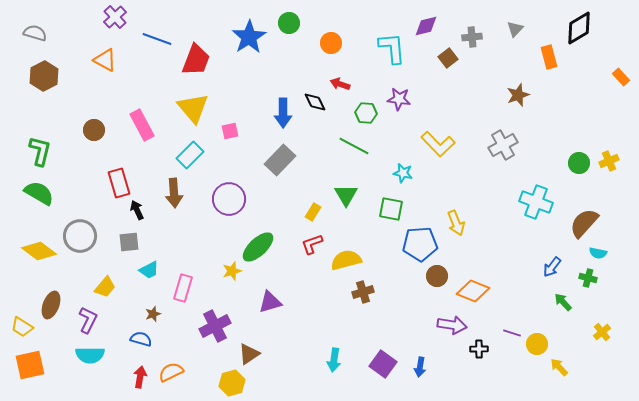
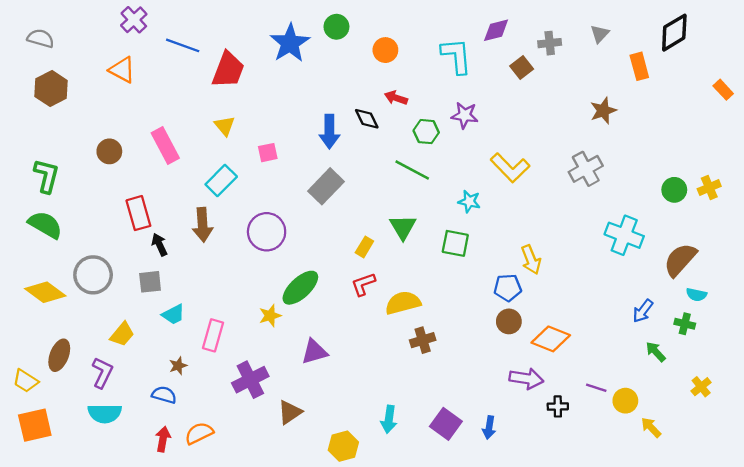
yellow triangle: (193, 108) -> (225, 126), size x0.6
blue pentagon: (420, 244) -> (508, 288), moved, size x0.7
yellow hexagon: (232, 383) -> (343, 446), moved

